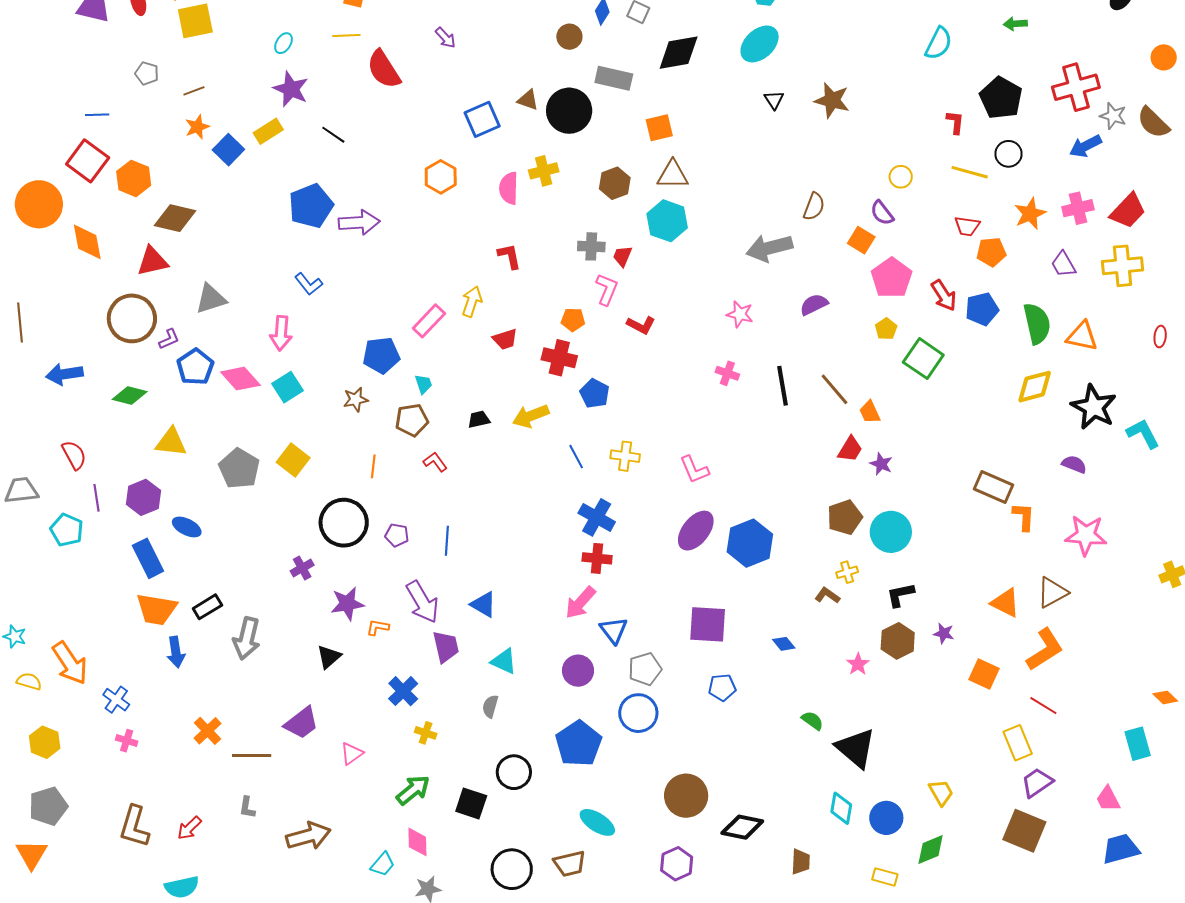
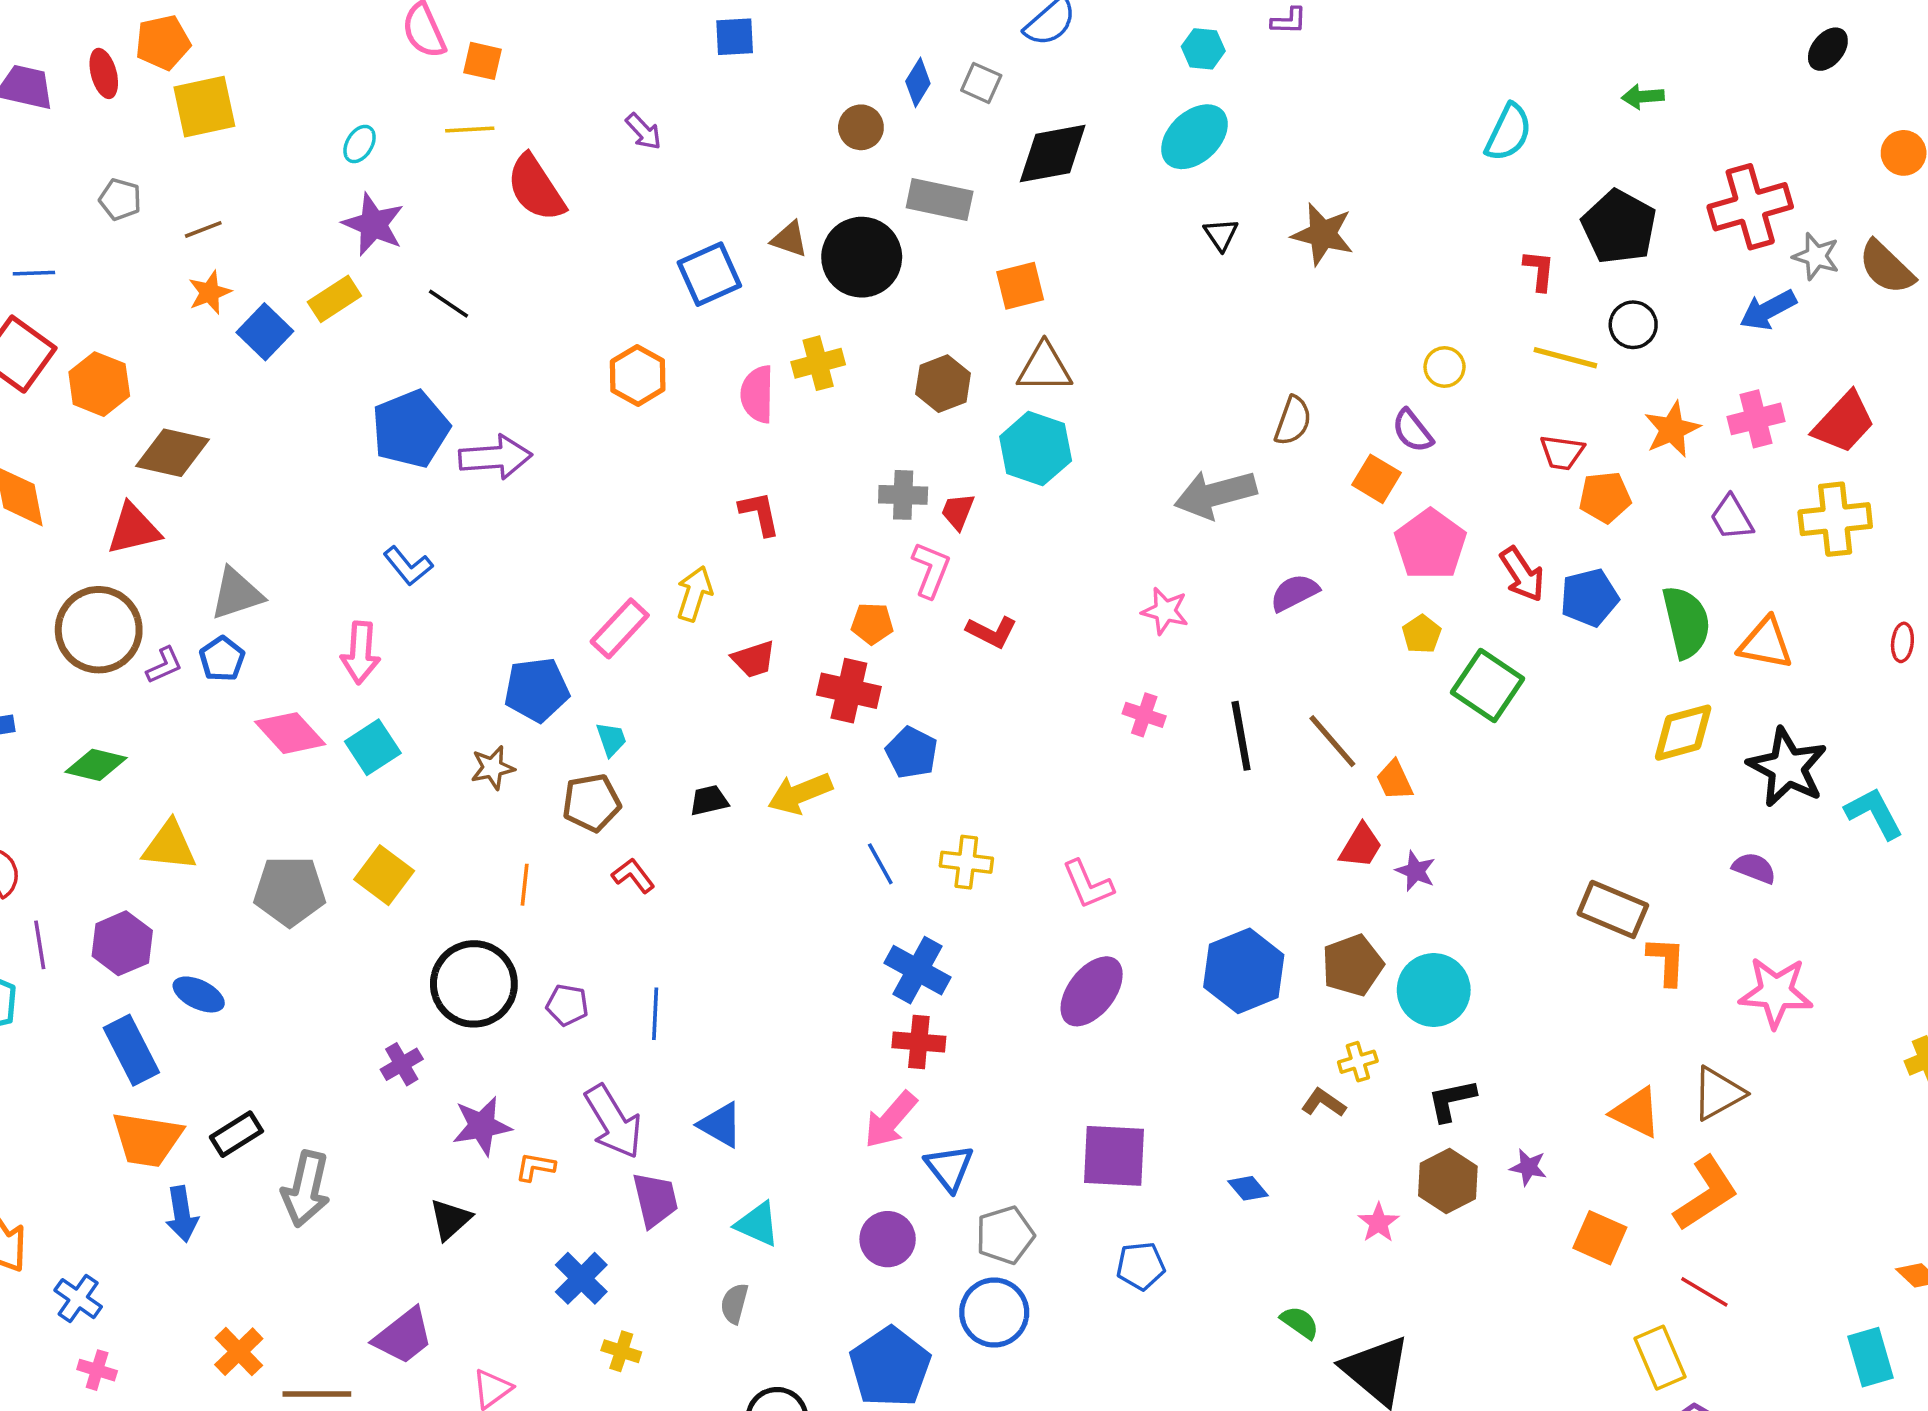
blue pentagon: (195, 367) -> (222, 659), moved, size x0.7
gray pentagon: (239, 469) -> (290, 891), turned -30
blue hexagon: (750, 543) -> (1244, 971), moved

